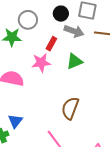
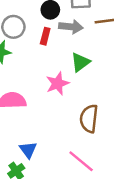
red rectangle: (51, 44) -> (45, 36), moved
pink star: (41, 63) -> (57, 84), moved

